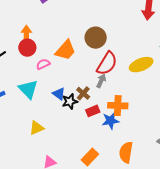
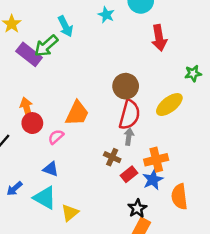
brown circle: (96, 38) -> (126, 86), moved
cyan triangle: (28, 89) -> (45, 198), moved
blue triangle: (59, 94) -> (51, 169), moved
black star: (70, 101) -> (137, 208), moved
orange semicircle: (126, 152) -> (179, 197), moved

